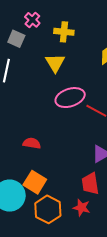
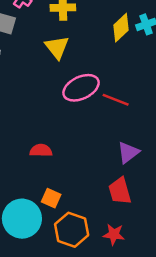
orange square: (35, 182) -> (51, 198), size x0.7
red star: (82, 208) -> (114, 234), moved

